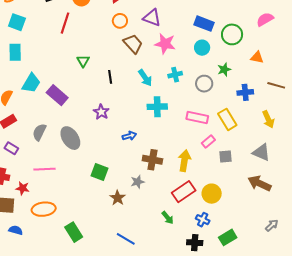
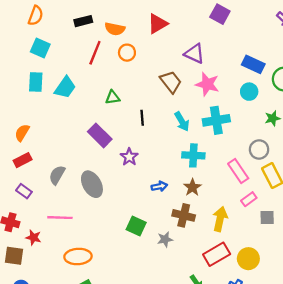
orange circle: (120, 21) -> (127, 53), moved
green triangle: (83, 61) -> (113, 97), turned 48
cyan cross: (175, 75) -> (216, 120), size x1.6
cyan trapezoid: (31, 83) -> (65, 87), moved
gray circle: (204, 84) -> (259, 149), moved
purple rectangle: (57, 95) -> (100, 135), moved
pink rectangle: (197, 118) -> (238, 171), turned 40
green square: (99, 172) -> (136, 226), moved
brown star: (118, 198) -> (192, 187), moved
orange ellipse: (44, 209) -> (78, 256), moved

